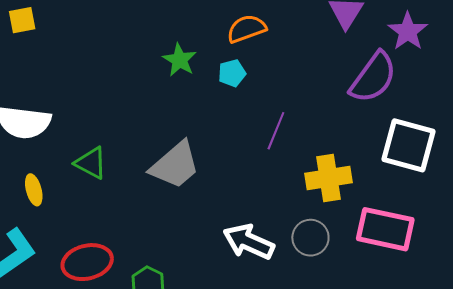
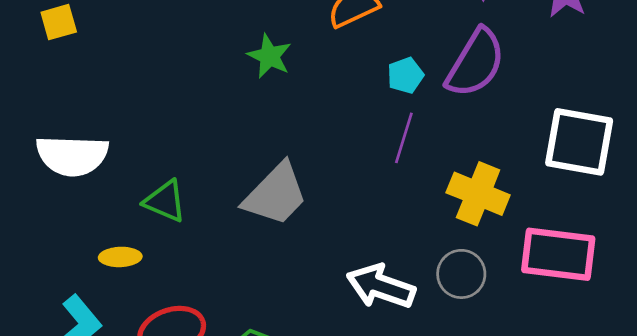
cyan pentagon: (232, 73) -> (406, 75), moved
purple semicircle: (373, 77) -> (476, 63), moved
yellow cross: (329, 178) -> (478, 194), turned 36
yellow ellipse: (34, 190) -> (120, 257), moved, turned -72

